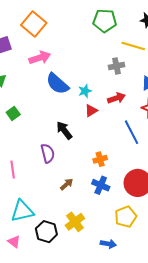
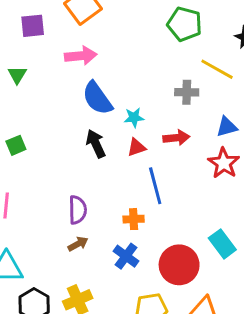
green square: (13, 113) -> (16, 145), moved
black arrow: (64, 130) -> (96, 144), moved
blue line: (132, 132) -> (155, 186), moved
purple semicircle: (48, 153) -> (78, 210), moved

